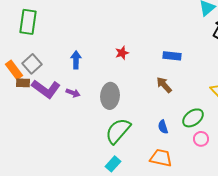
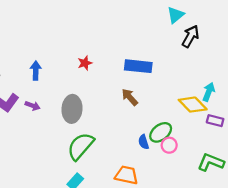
blue rectangle: (172, 56) -> (138, 66), size x1.4
blue semicircle: (163, 127) -> (144, 142), moved
pink circle: (201, 139) -> (169, 145), moved

